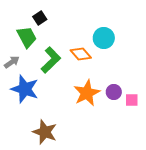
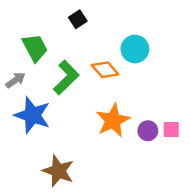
black square: (40, 18) -> (78, 19), moved
purple circle: (114, 92) -> (148, 131), moved

